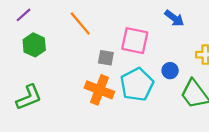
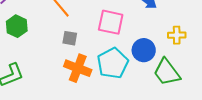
gray square: (106, 58) -> (70, 38), moved
blue circle: (170, 71) -> (144, 50), size x1.5

